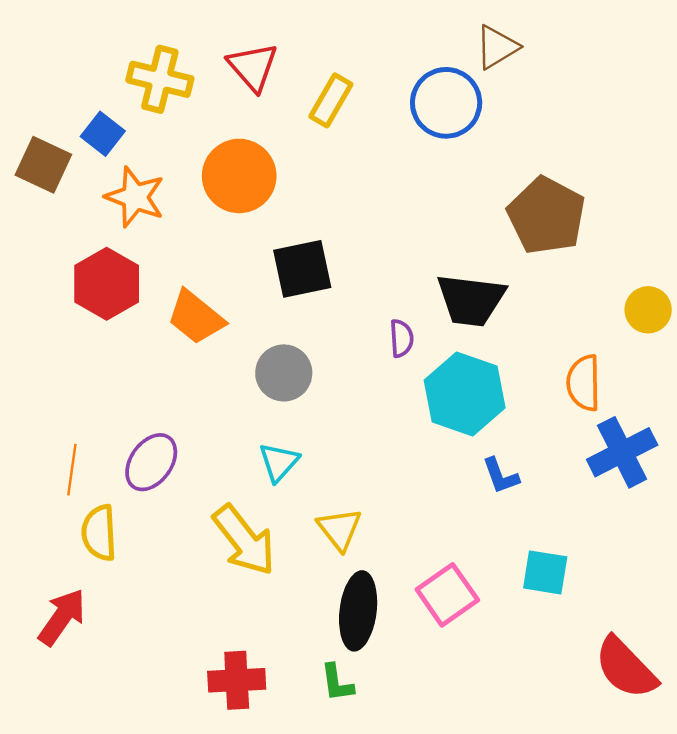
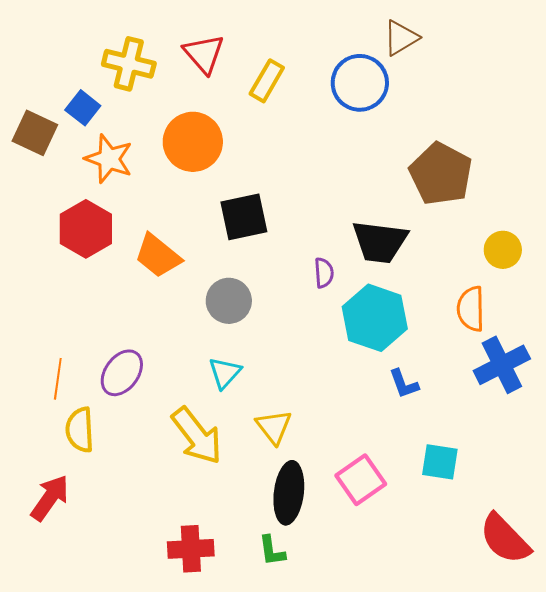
yellow circle: (648, 310) -> (503, 250), moved

